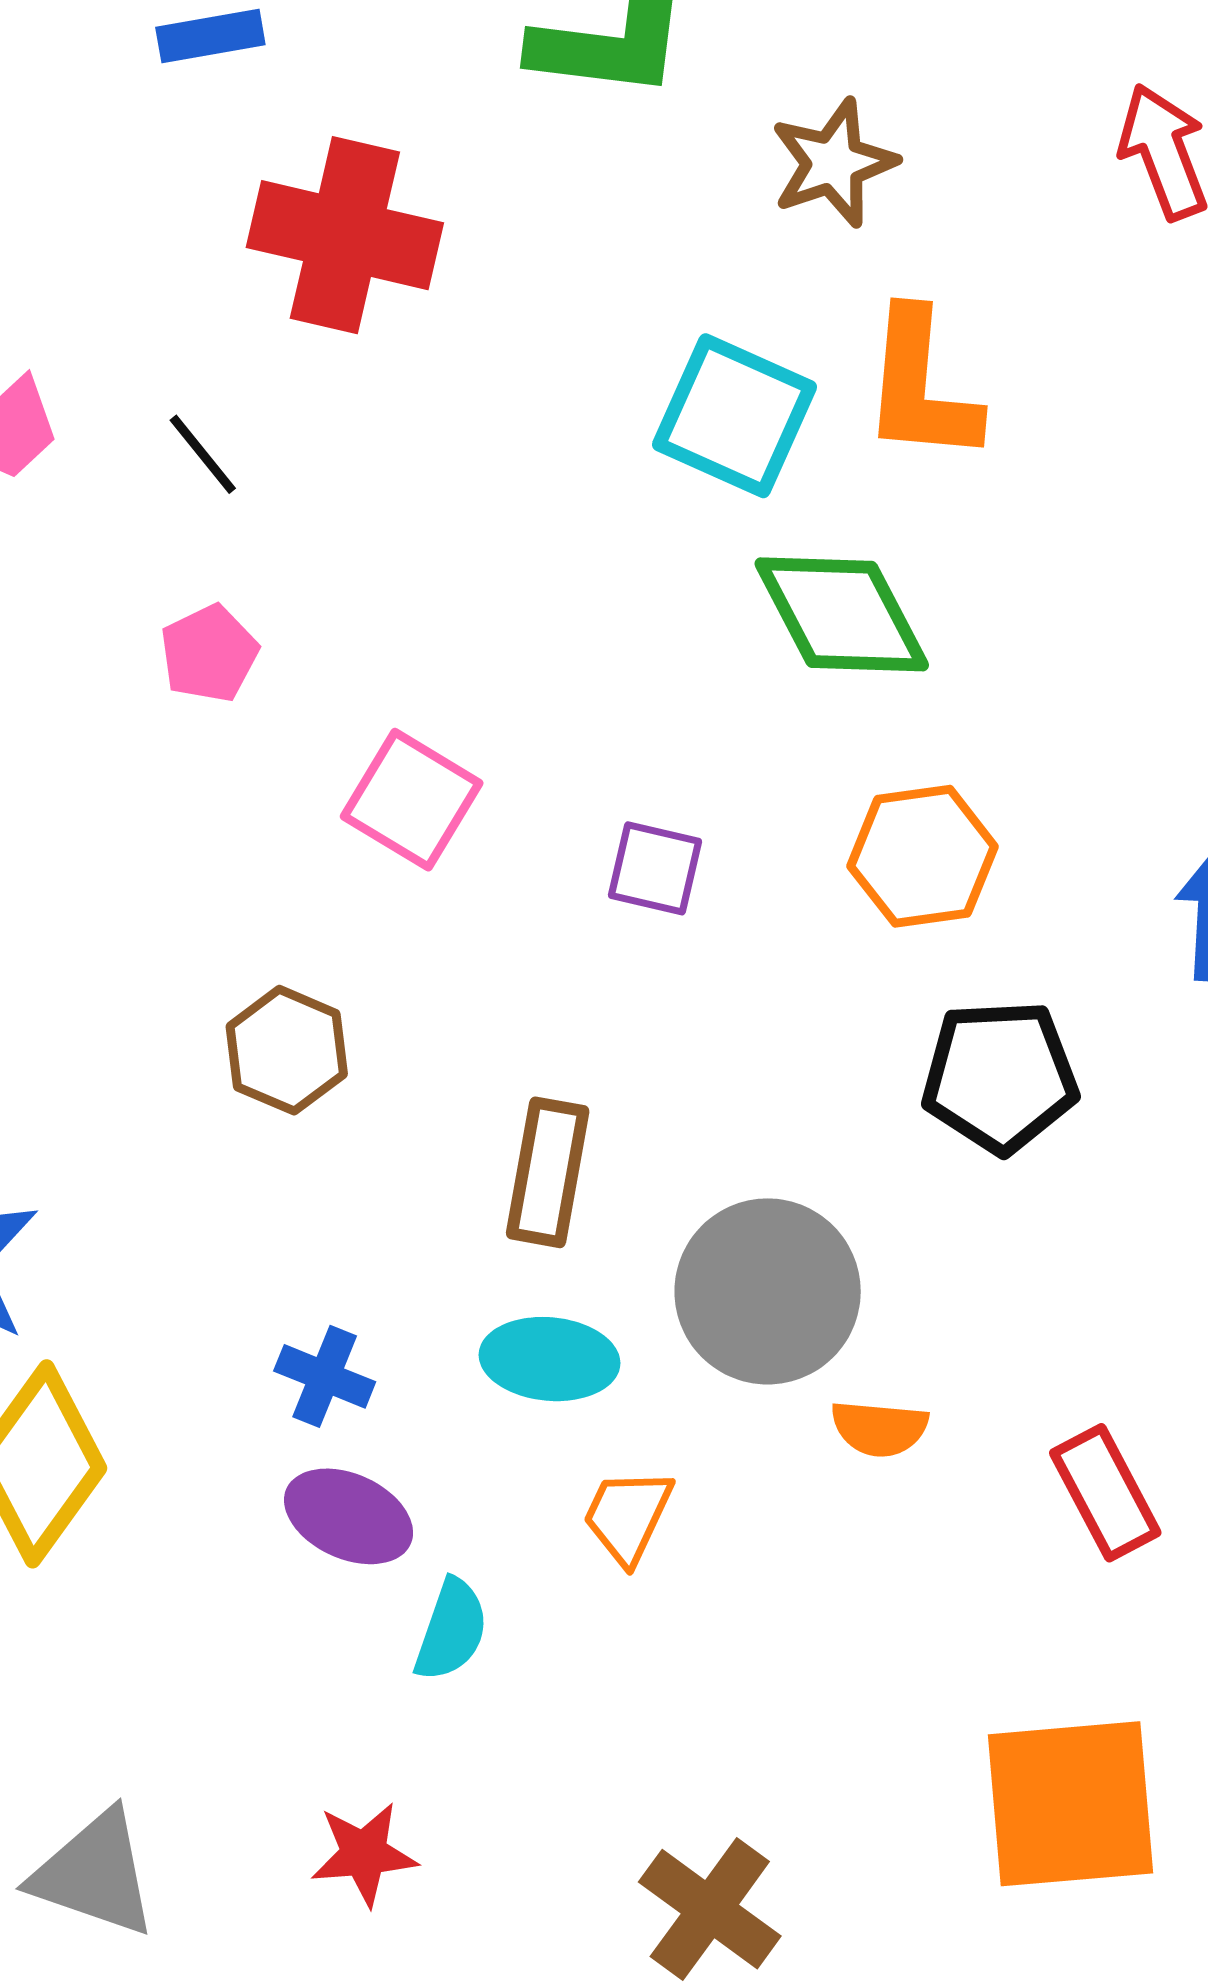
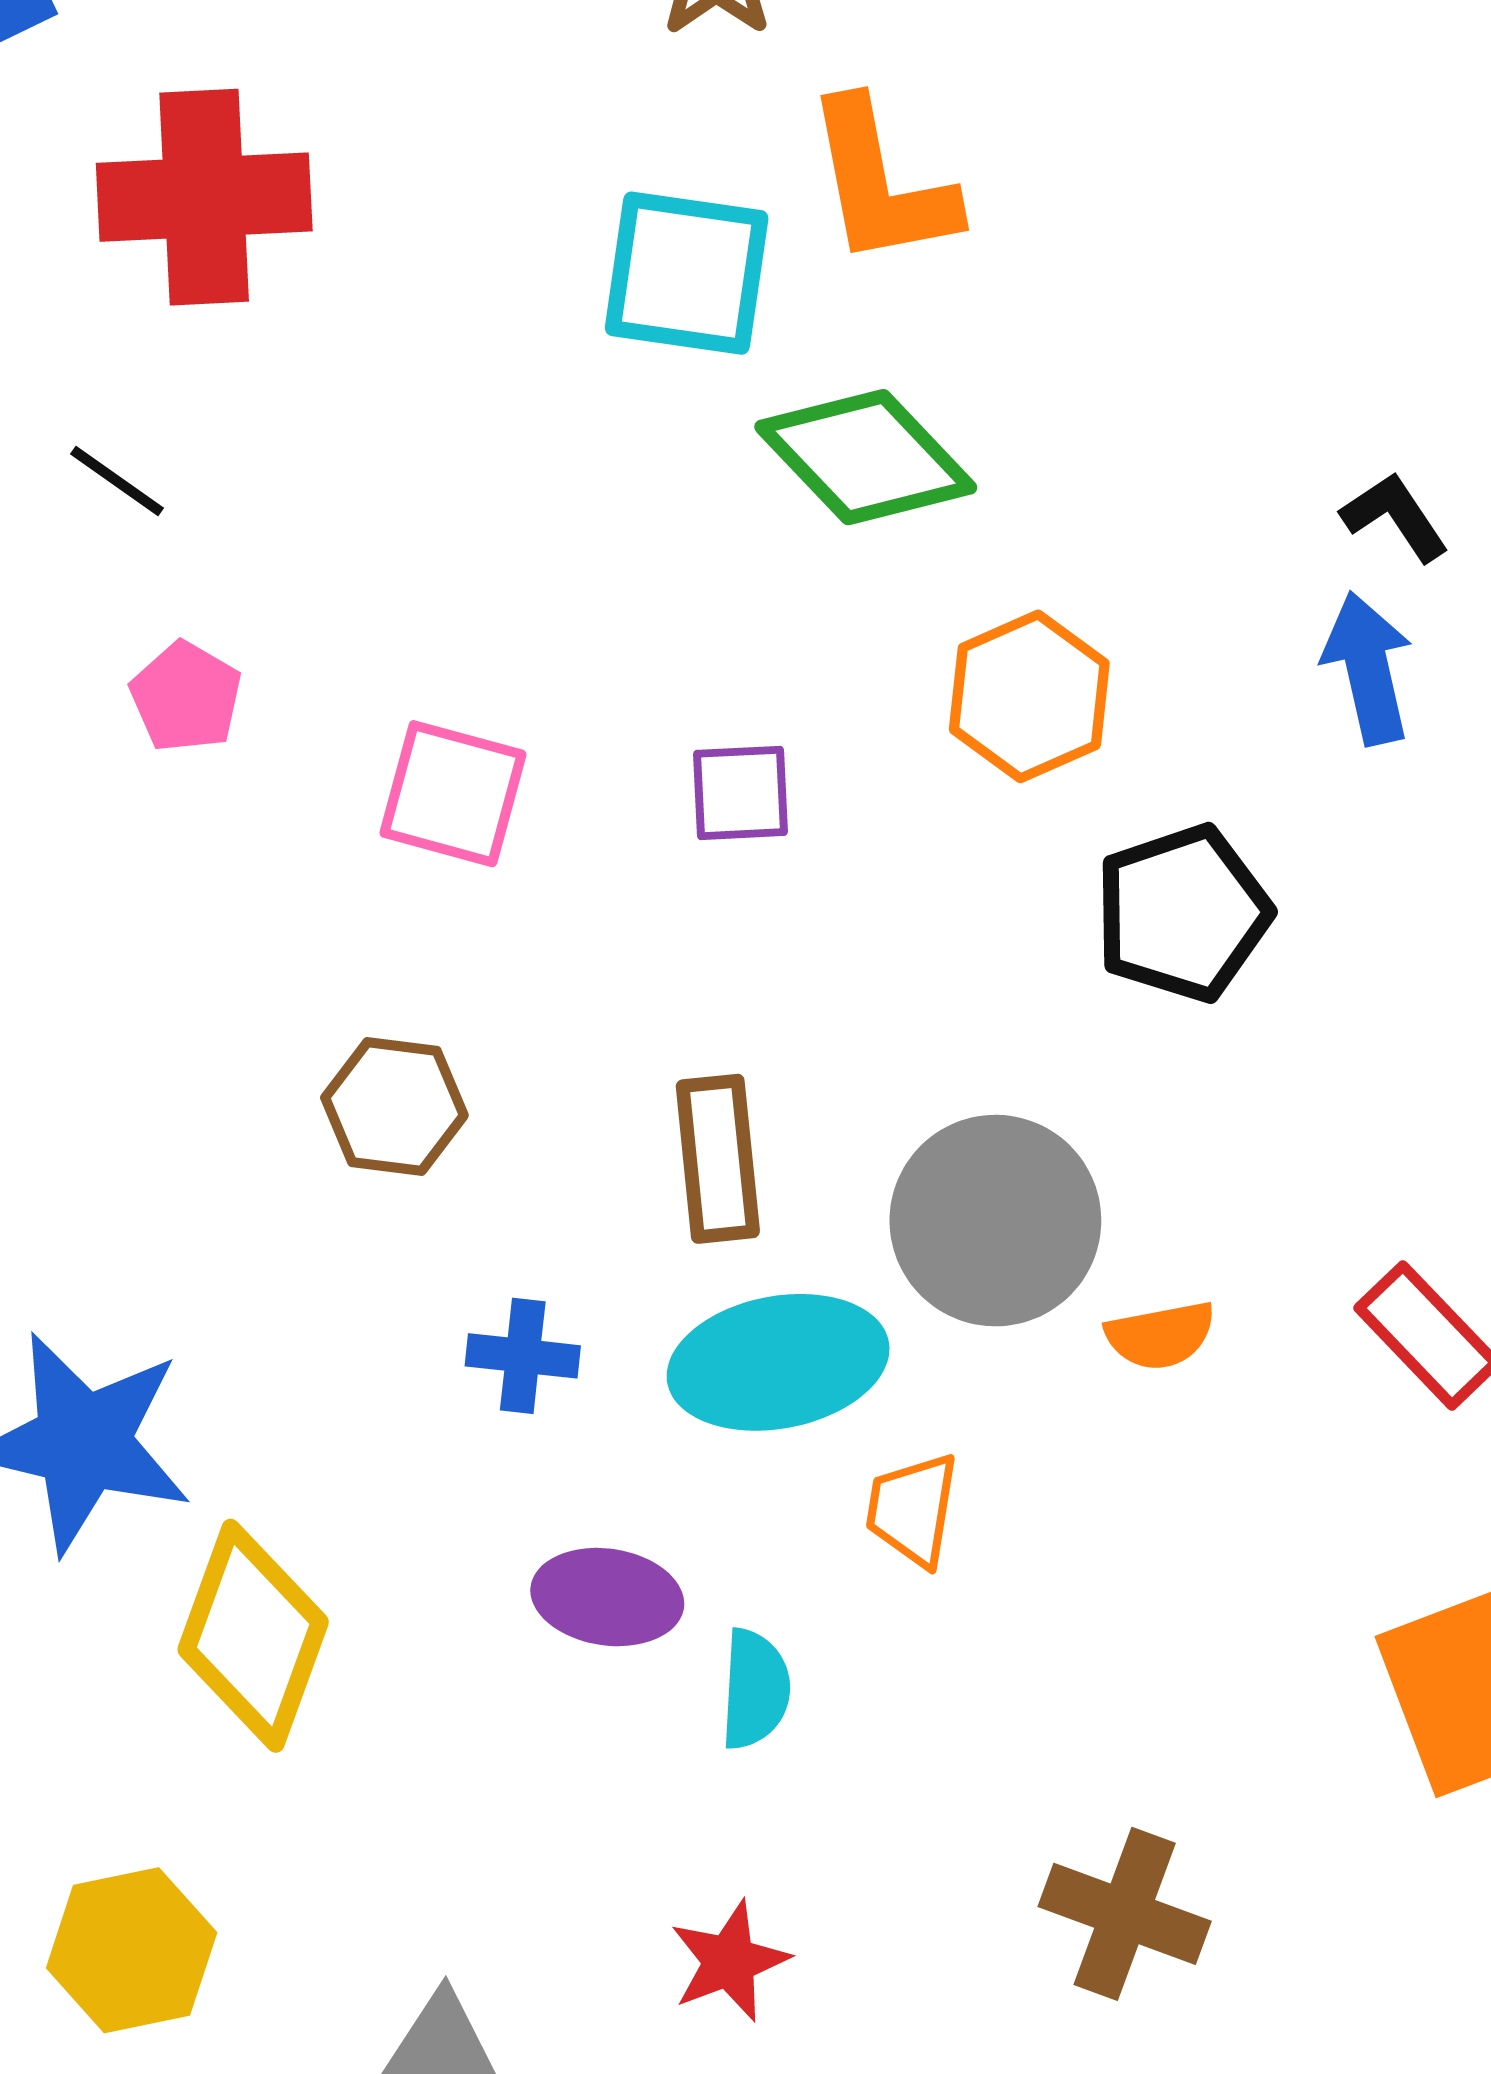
cyan ellipse: (550, 1359) -> (778, 1362), size x1.4
blue cross: (325, 1376) -> (523, 1356), moved

